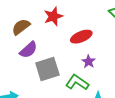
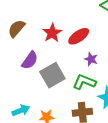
red star: (53, 16) -> (52, 33), moved
brown semicircle: (21, 27) -> (17, 28), moved

